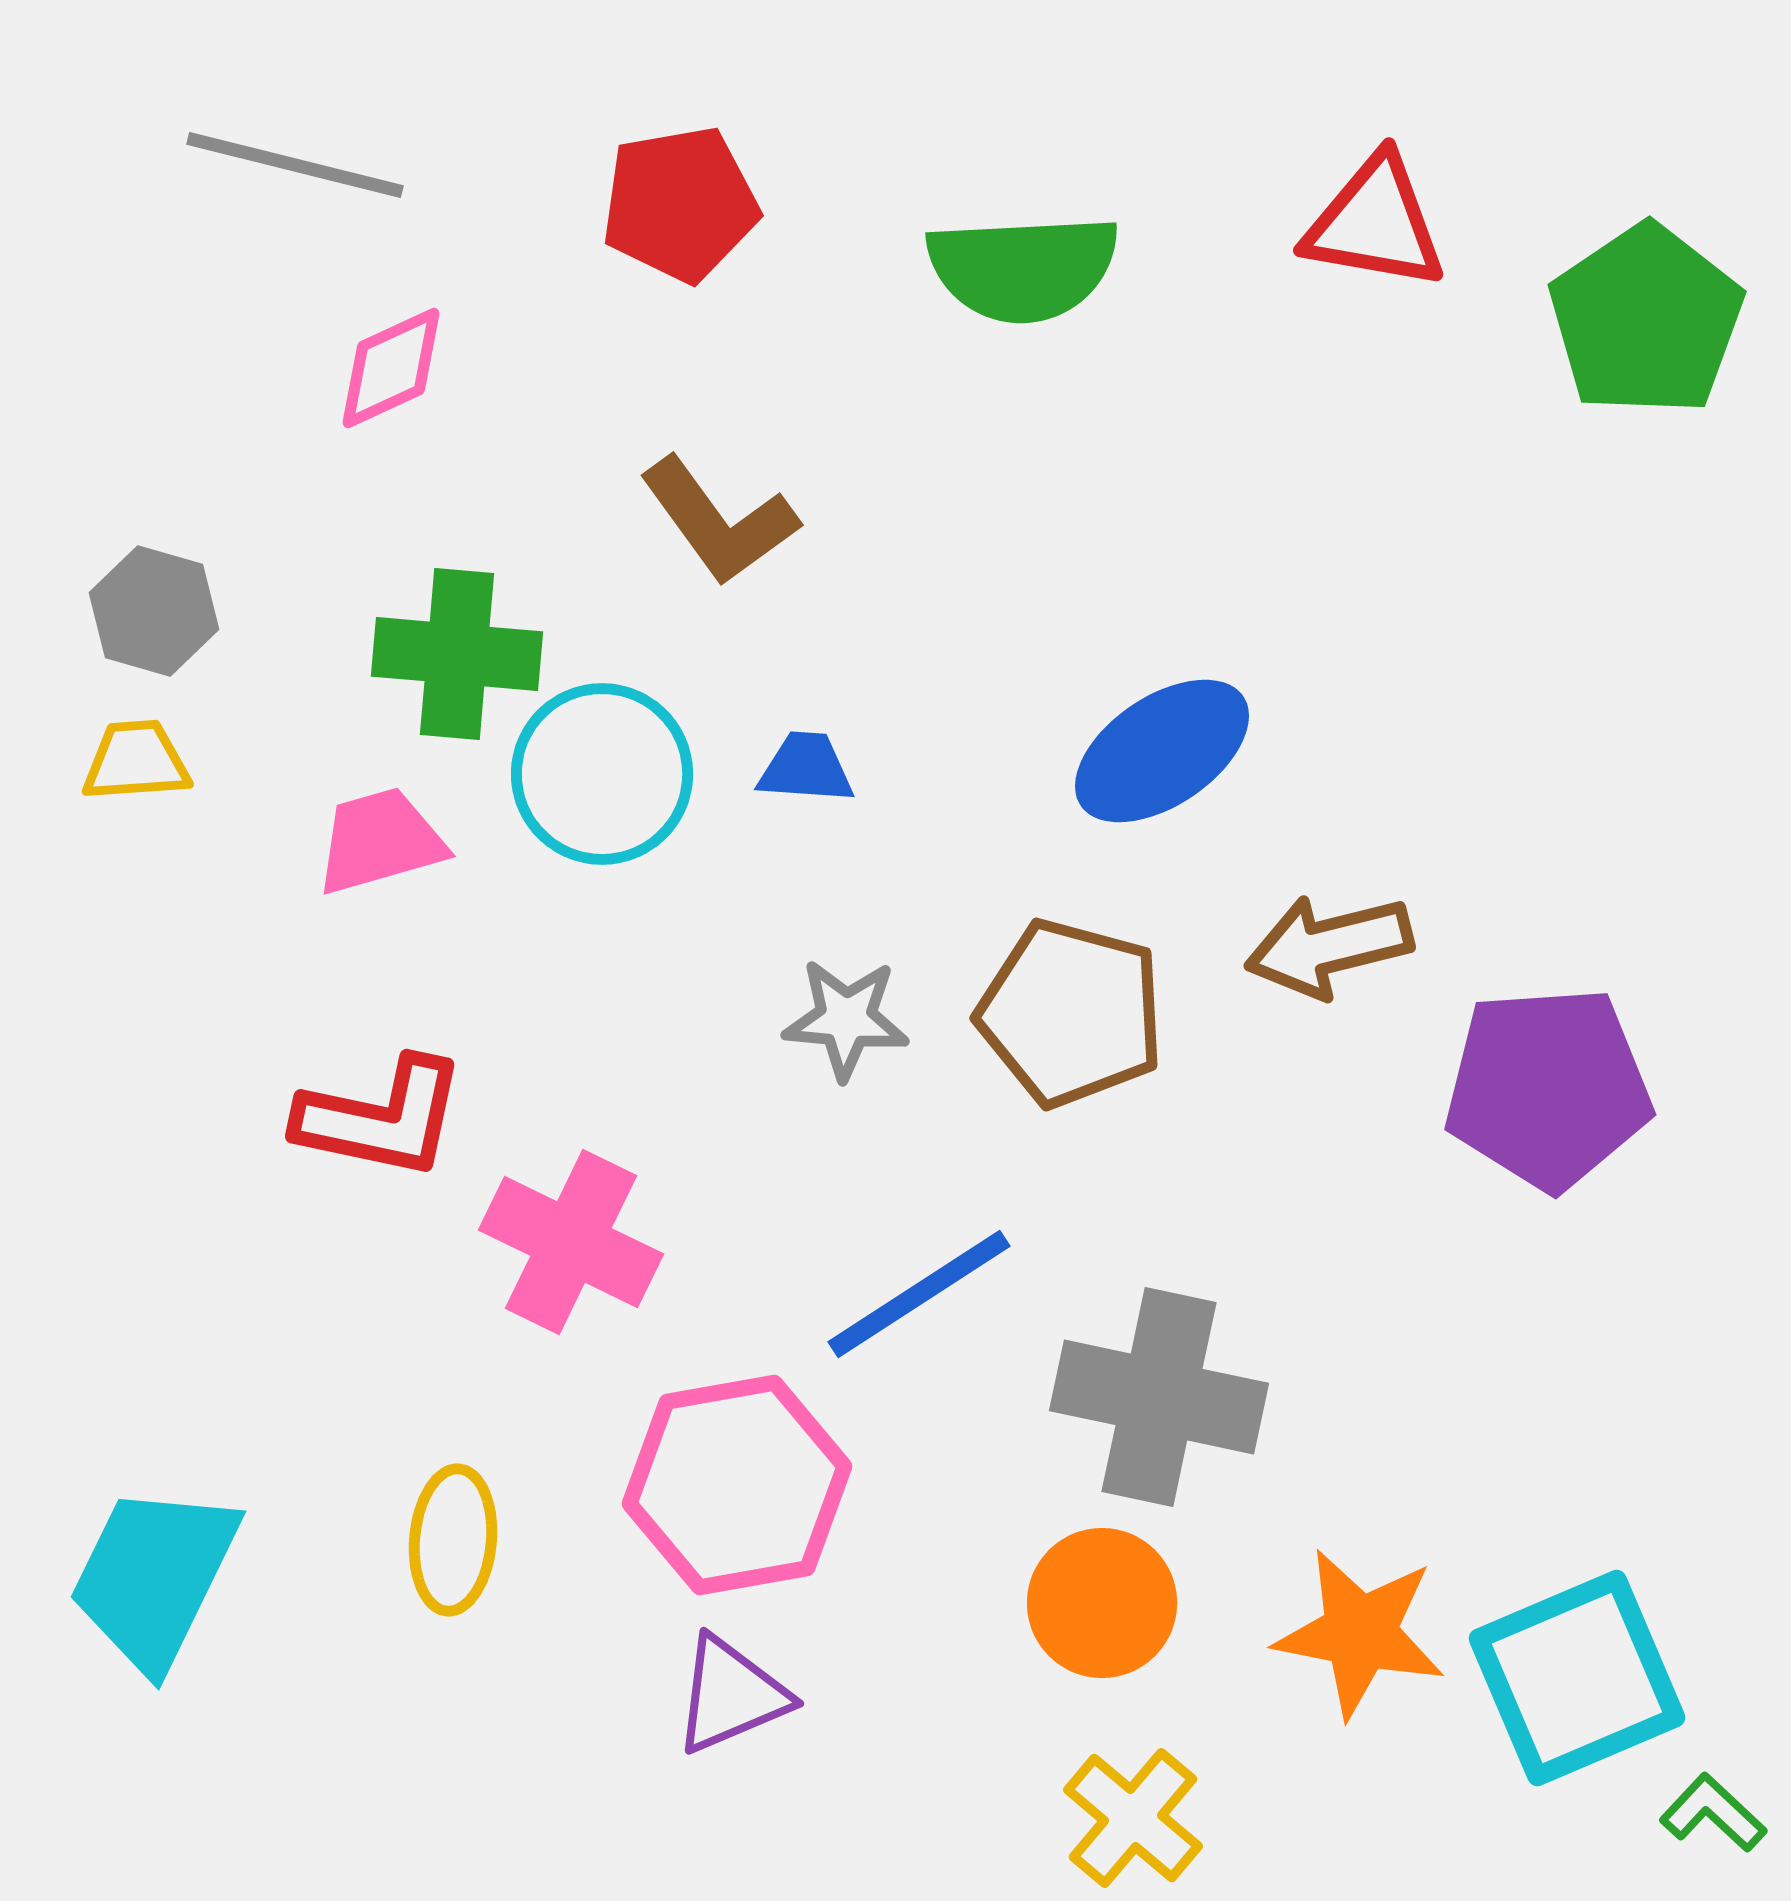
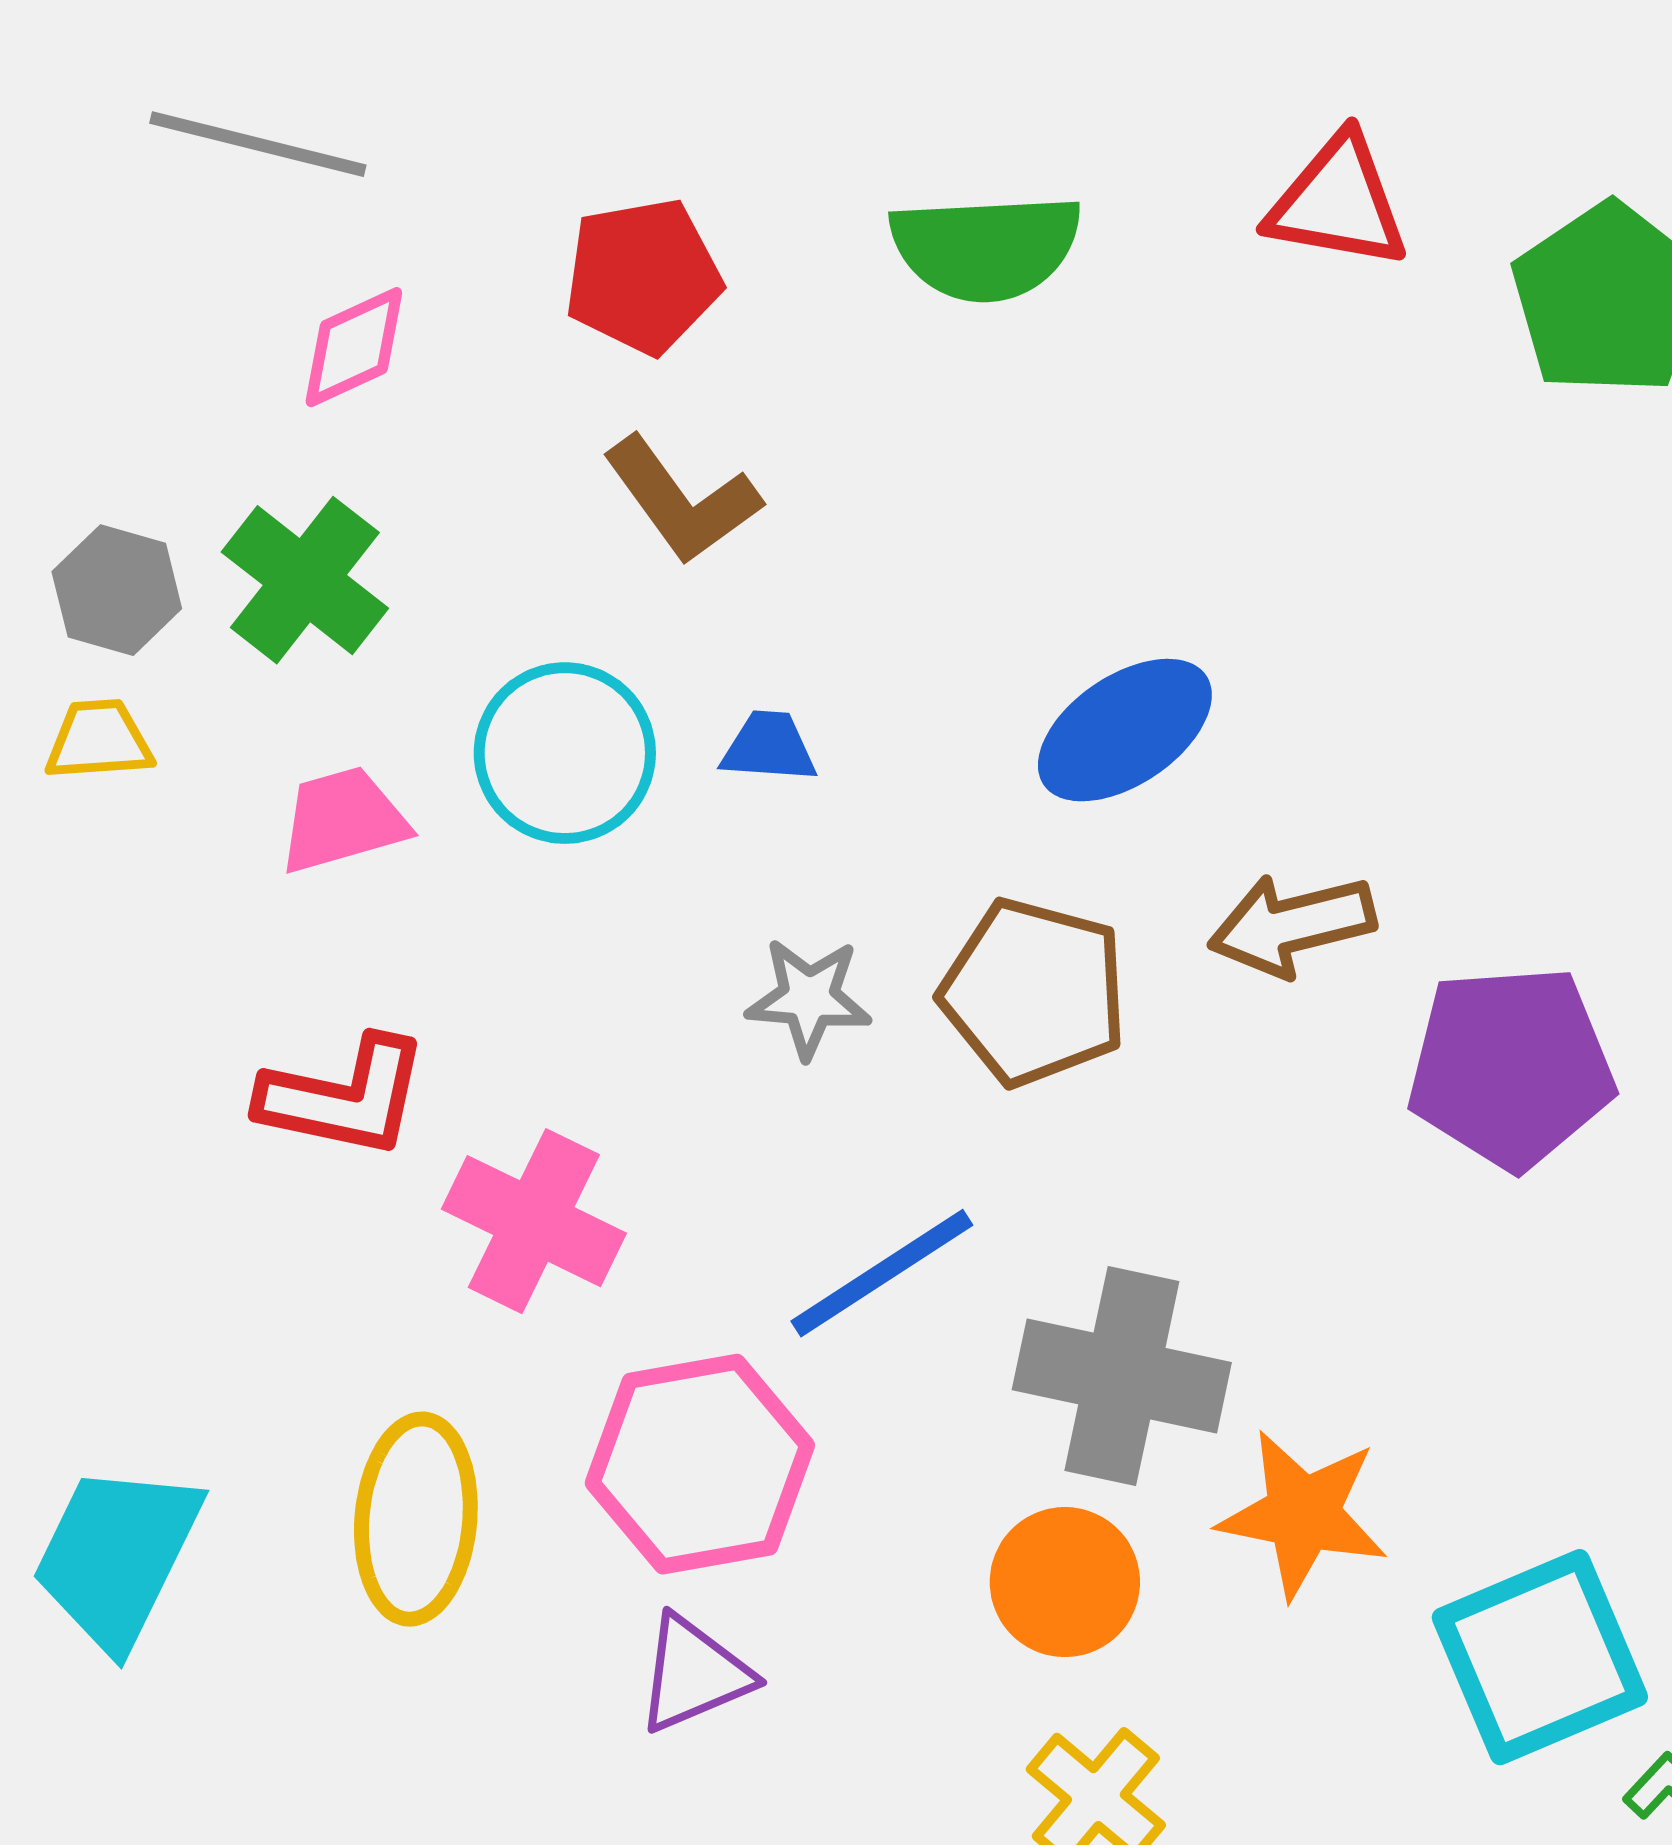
red pentagon: (680, 204) -> (643, 276), moved
green cross: (457, 654) -> (305, 580), moved, turned 33
yellow ellipse: (453, 1540) -> (416, 1519), size x1.4
orange star: (1360, 1633) -> (1303, 1514), moved

